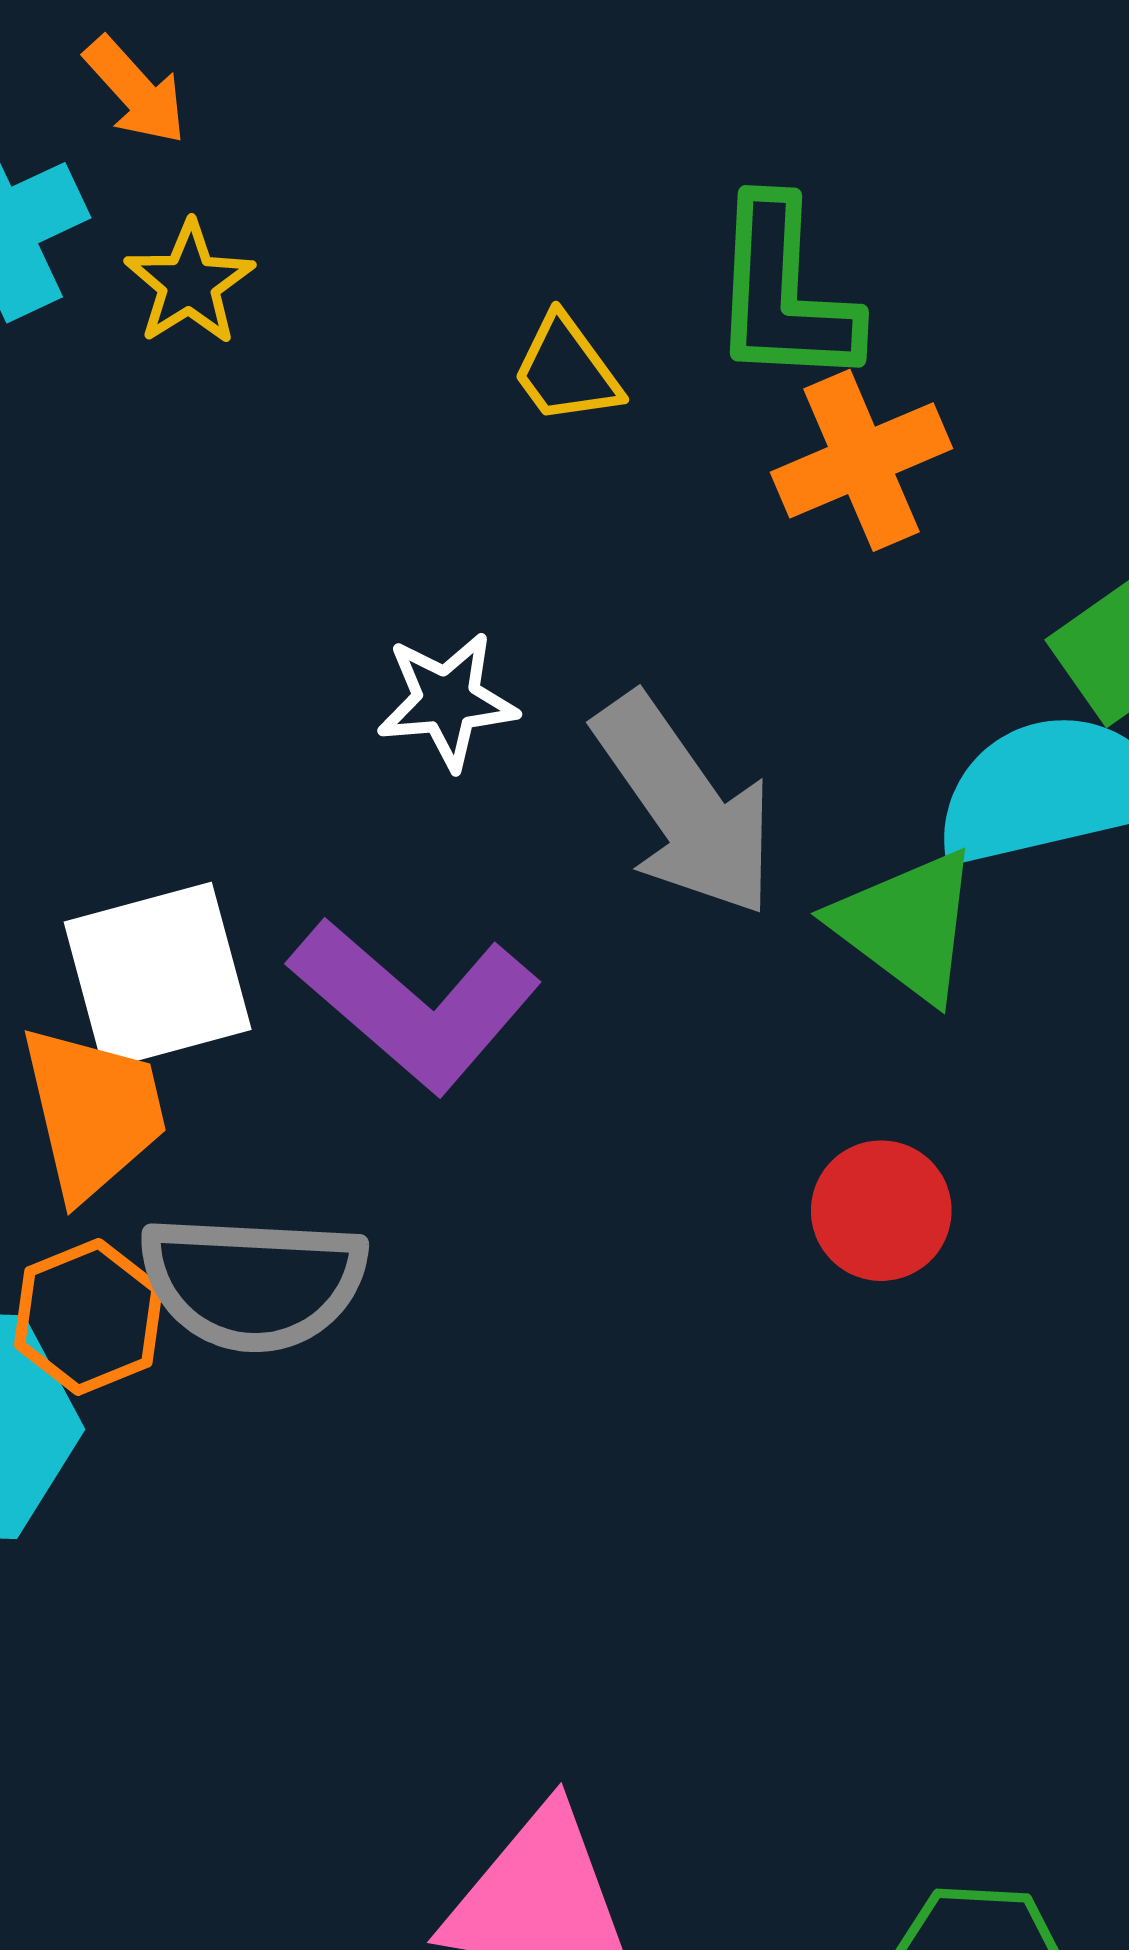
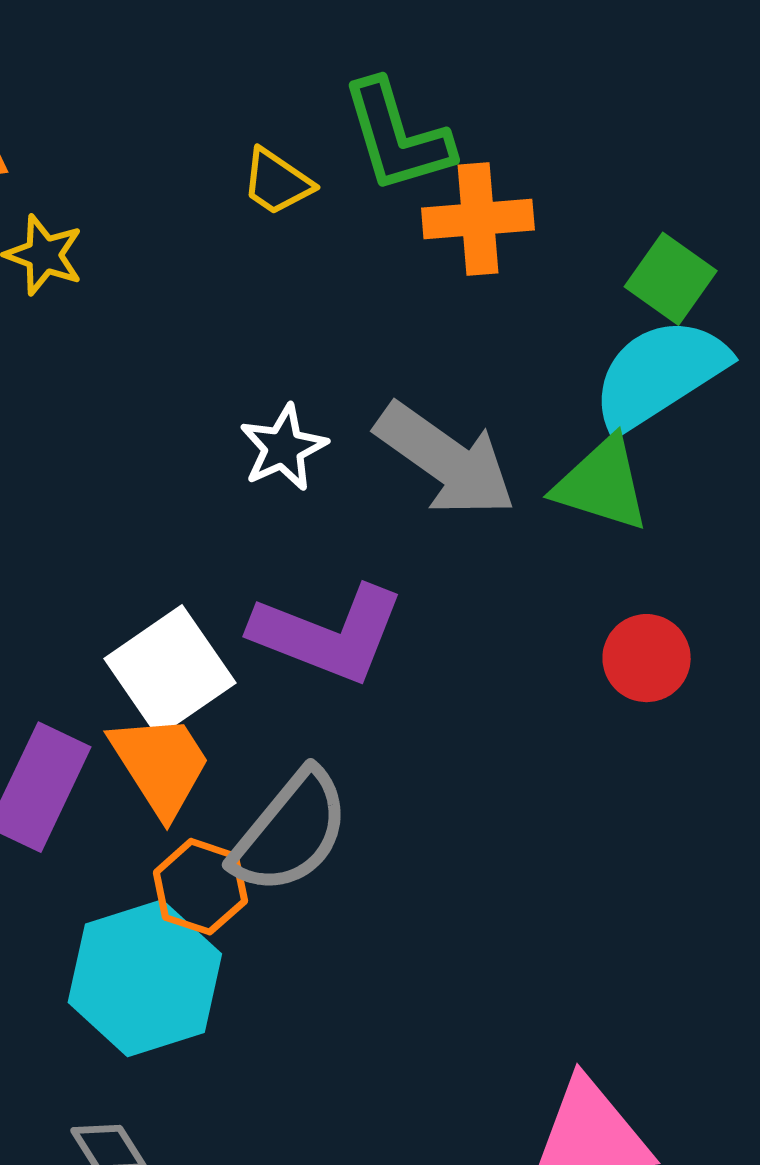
yellow trapezoid: (566, 370) -> (277, 182), moved
orange cross: (862, 460) -> (478, 219), turned 38
gray semicircle: (253, 1282) -> (291, 832), turned -34

